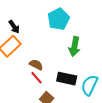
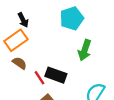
brown semicircle: (36, 65) -> (19, 63), moved
black rectangle: (67, 79) -> (56, 75), moved

